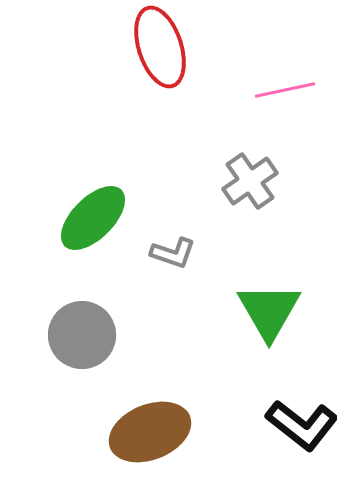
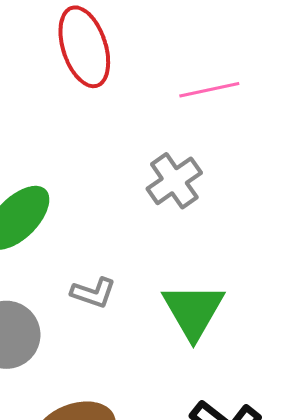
gray L-shape: (173, 253) -> (93, 293), moved

